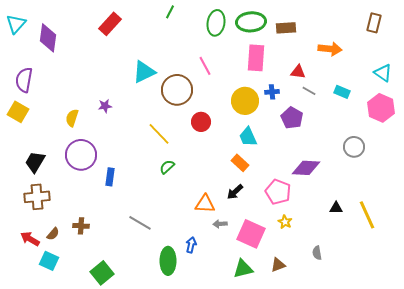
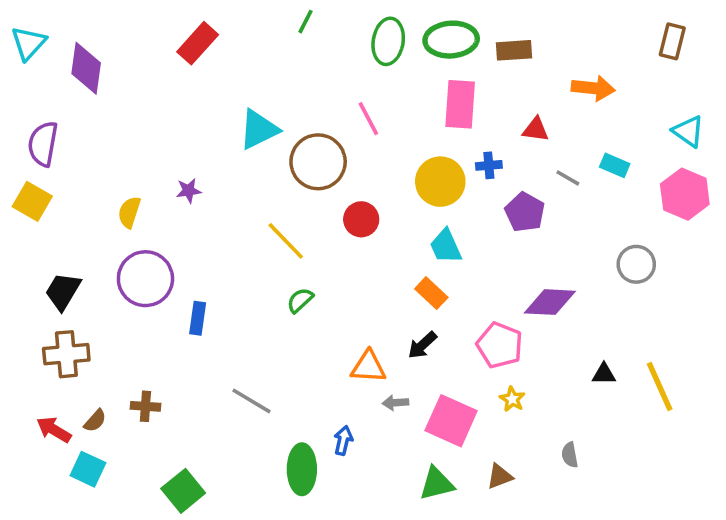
gray line: (309, 91) -> (568, 178), moved

